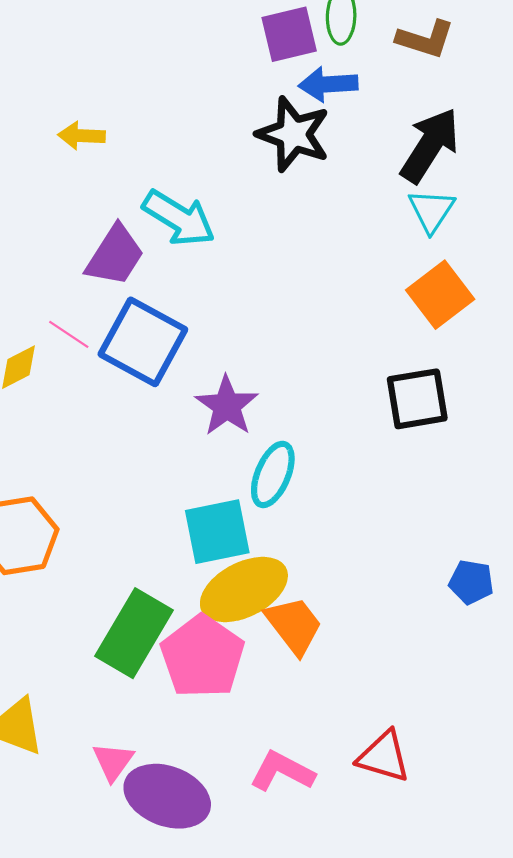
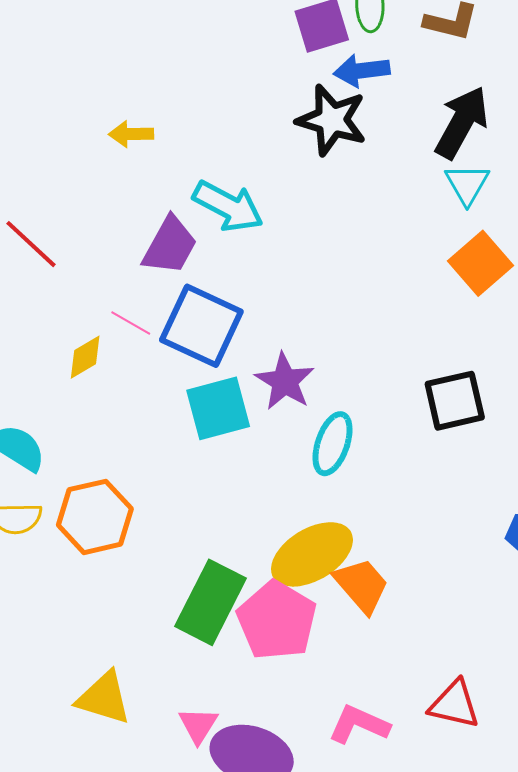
black square: (417, 399) -> (455, 401), moved
cyan square: (217, 532) -> (218, 408), moved

